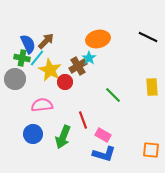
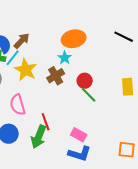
brown cross: (78, 66) -> (56, 76), moved
red circle: (65, 82) -> (85, 81), moved
pink semicircle: (42, 105) -> (18, 105), turned -100
red line: (83, 120) -> (46, 122), moved

